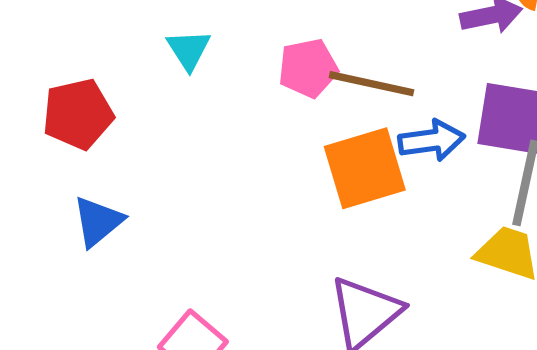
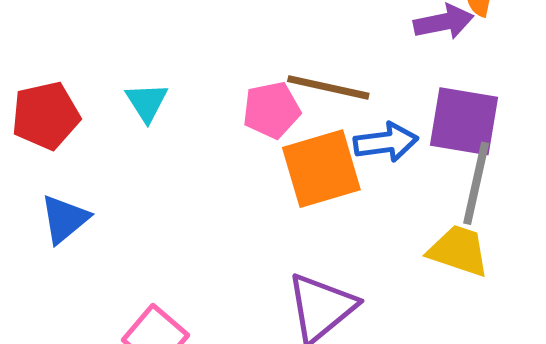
cyan triangle: (189, 50) -> (147, 102), moved
pink pentagon: (308, 68) -> (271, 110), moved

